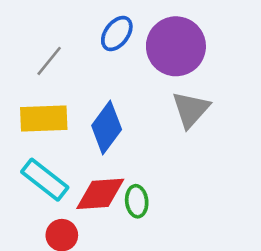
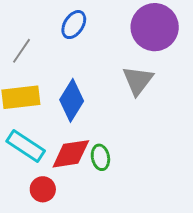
purple circle: (176, 46) -> (155, 27), moved

